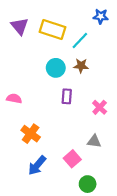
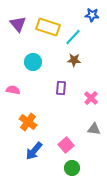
cyan circle: (56, 68) -> (33, 62), moved
gray triangle: (94, 141) -> (94, 129), moved
green circle: (88, 184) -> (72, 168), moved

